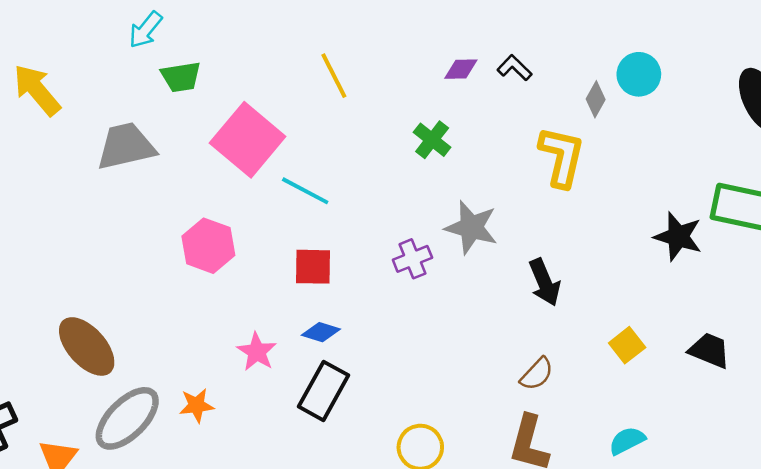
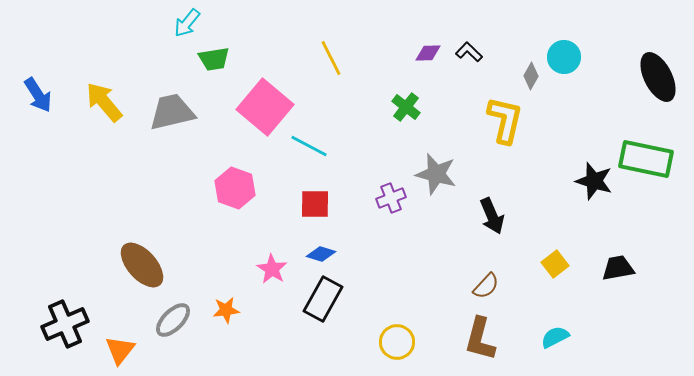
yellow arrow: (37, 90) -> (104, 102), moved
black trapezoid: (709, 350) -> (618, 268), turned -32
gray ellipse: (127, 418) -> (173, 320), size x0.7

